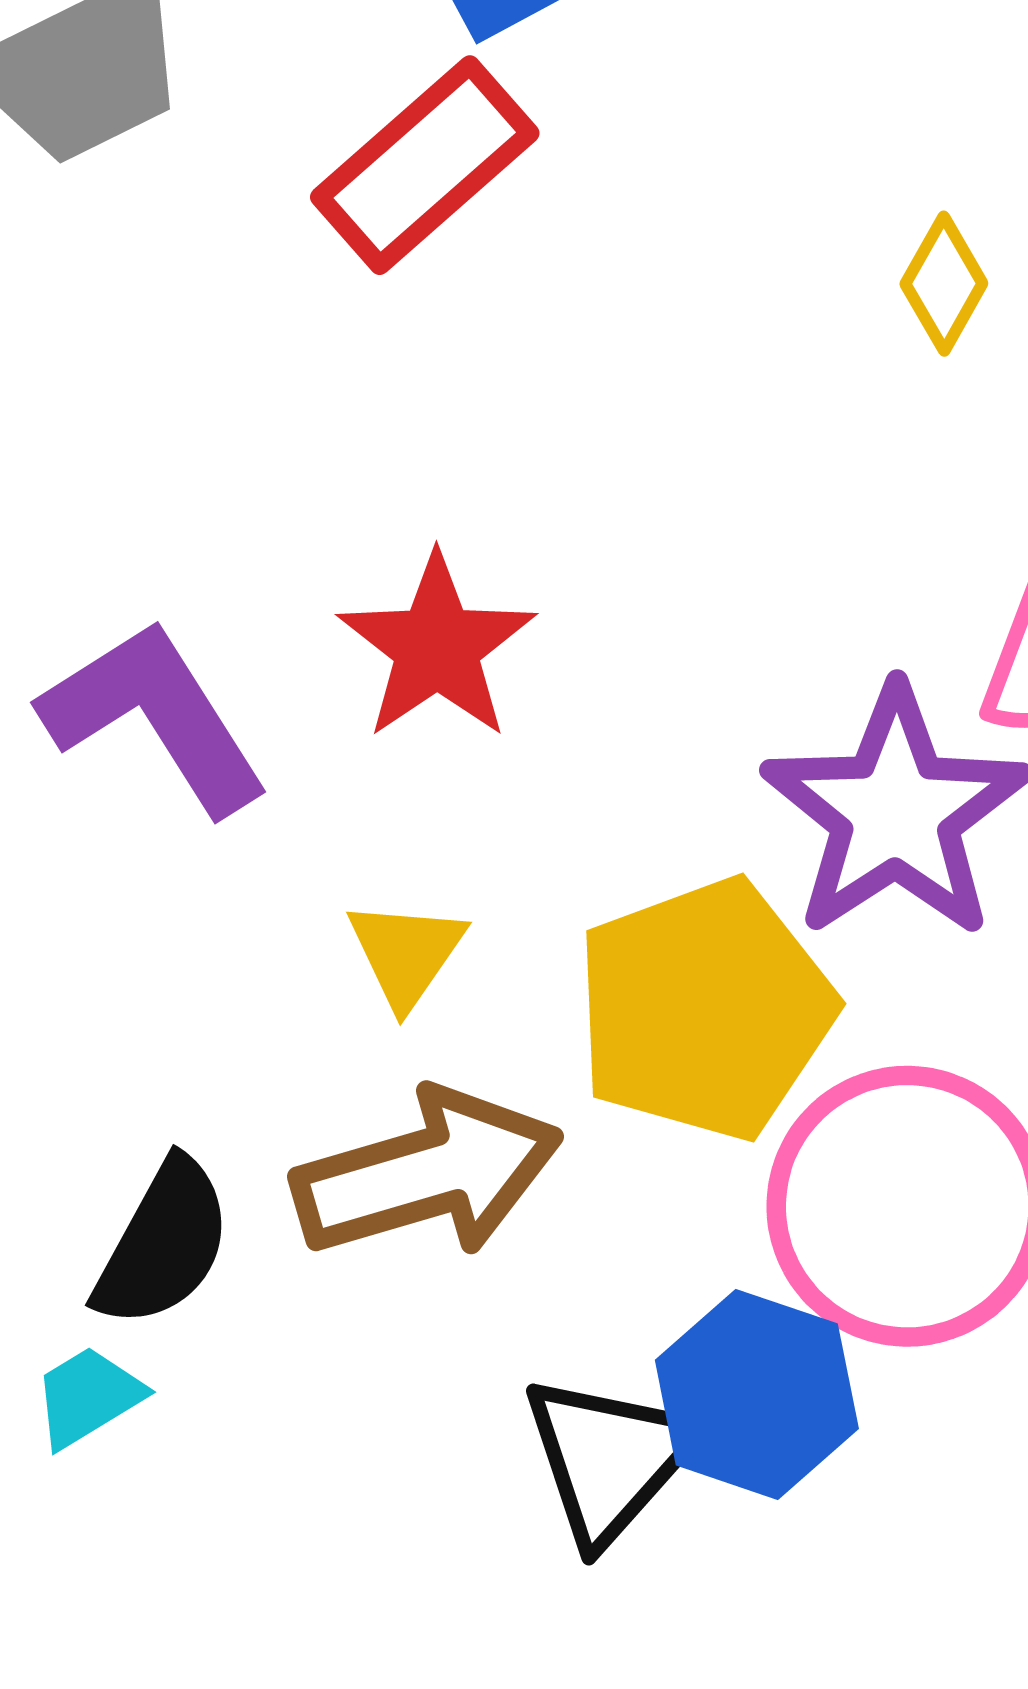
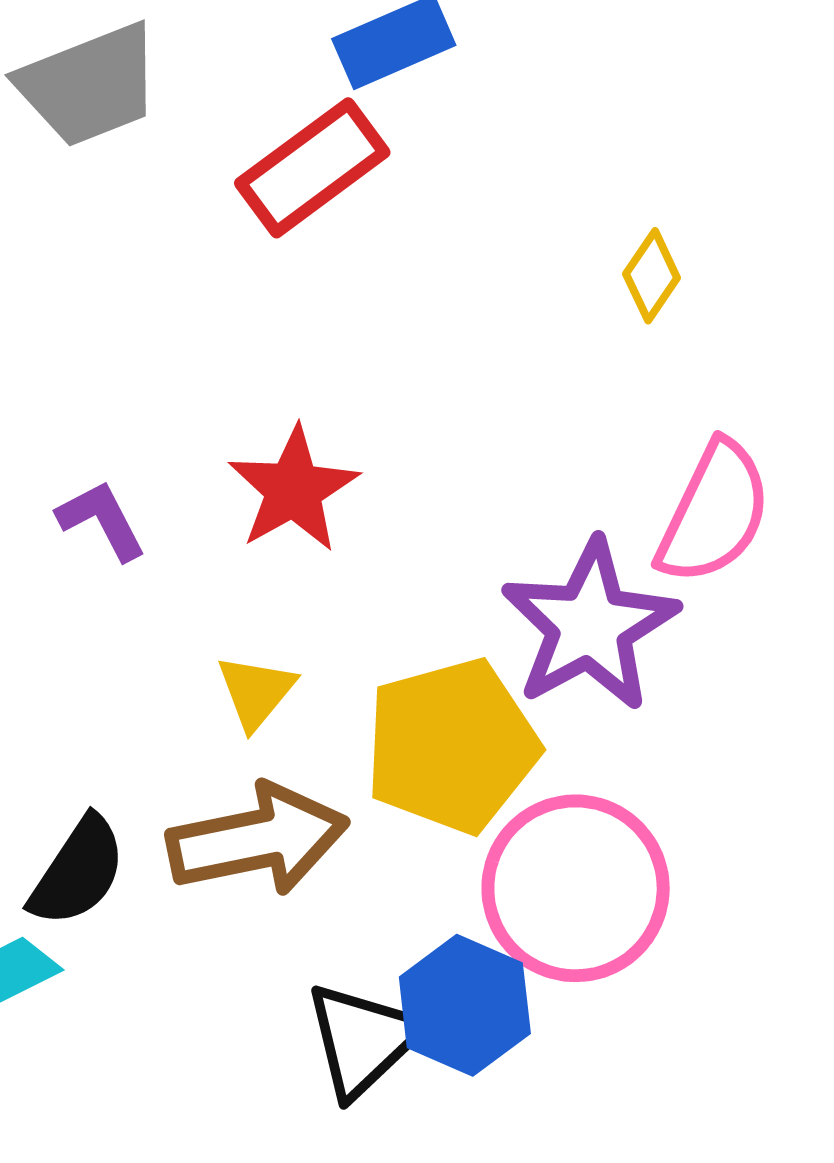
purple L-shape: (155, 717) -> (102, 520), size x0.6

